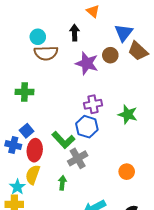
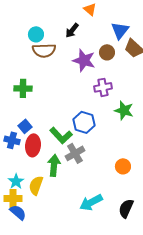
black arrow: (75, 33) -> (72, 30), turned -140
purple cross: (93, 104) -> (103, 87), moved
yellow semicircle: (33, 175) -> (36, 185), moved
green arrow: (62, 183) -> (54, 165), moved, size x1.5

